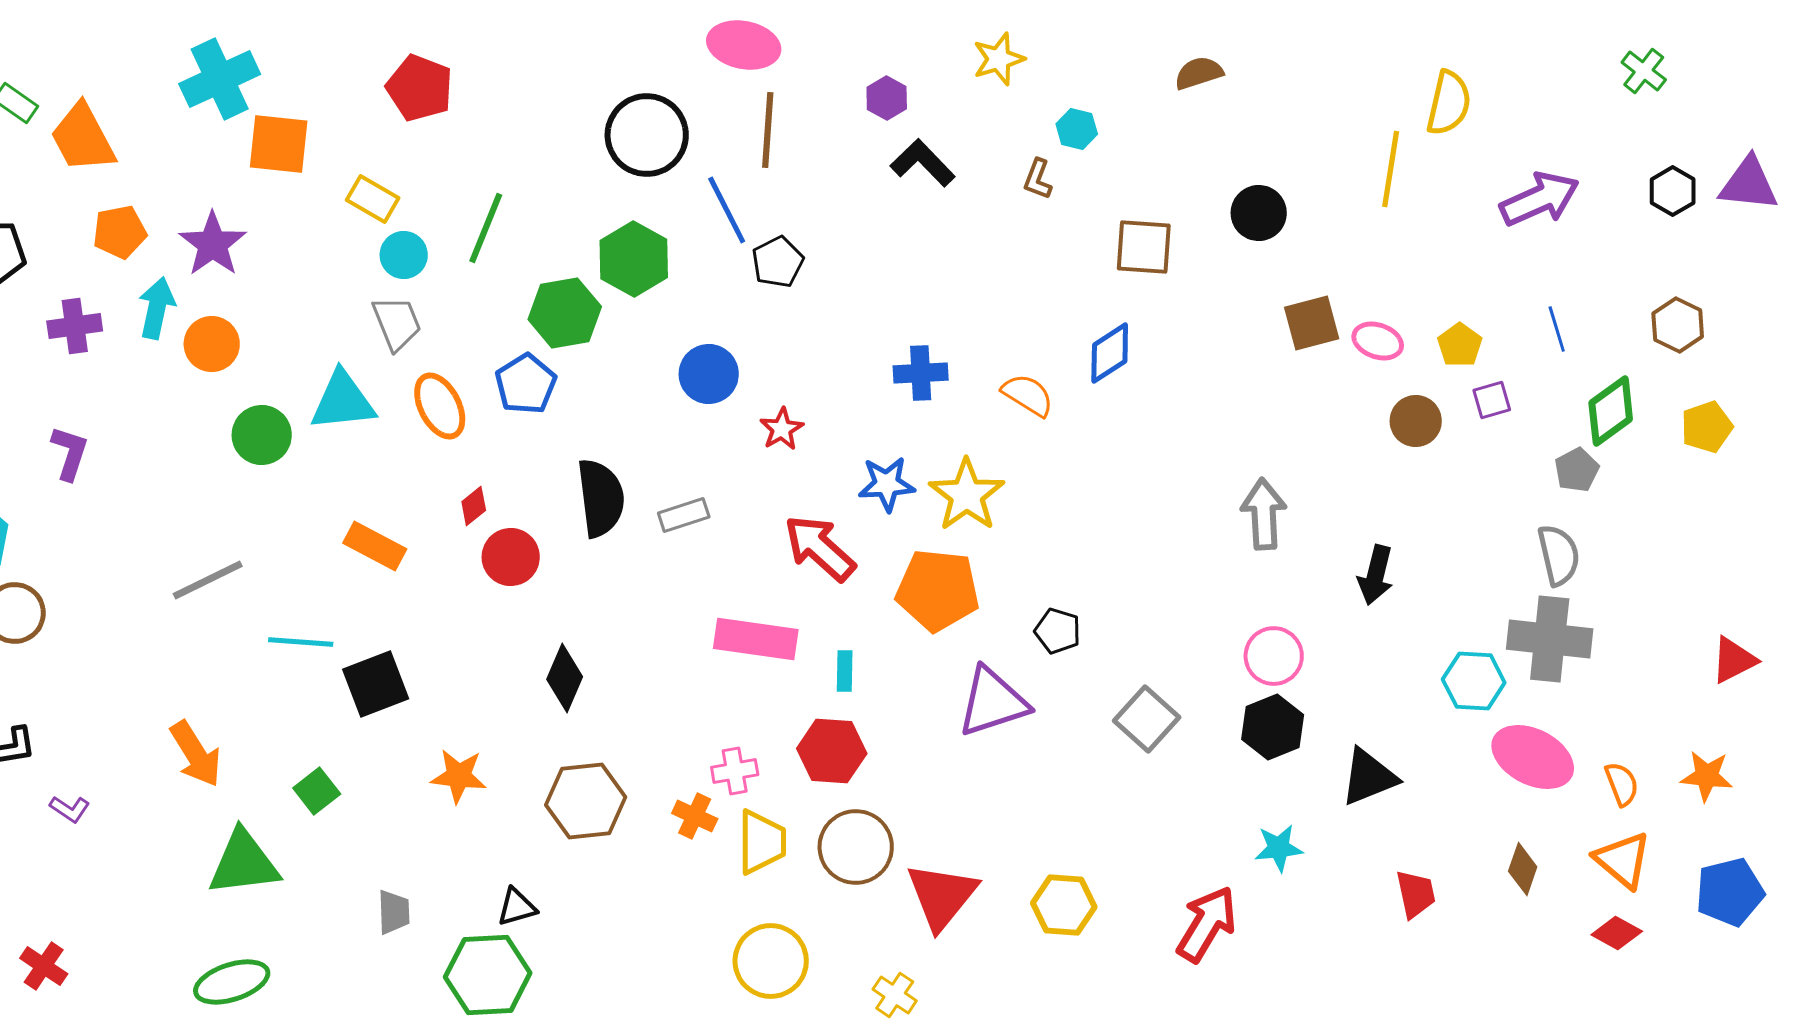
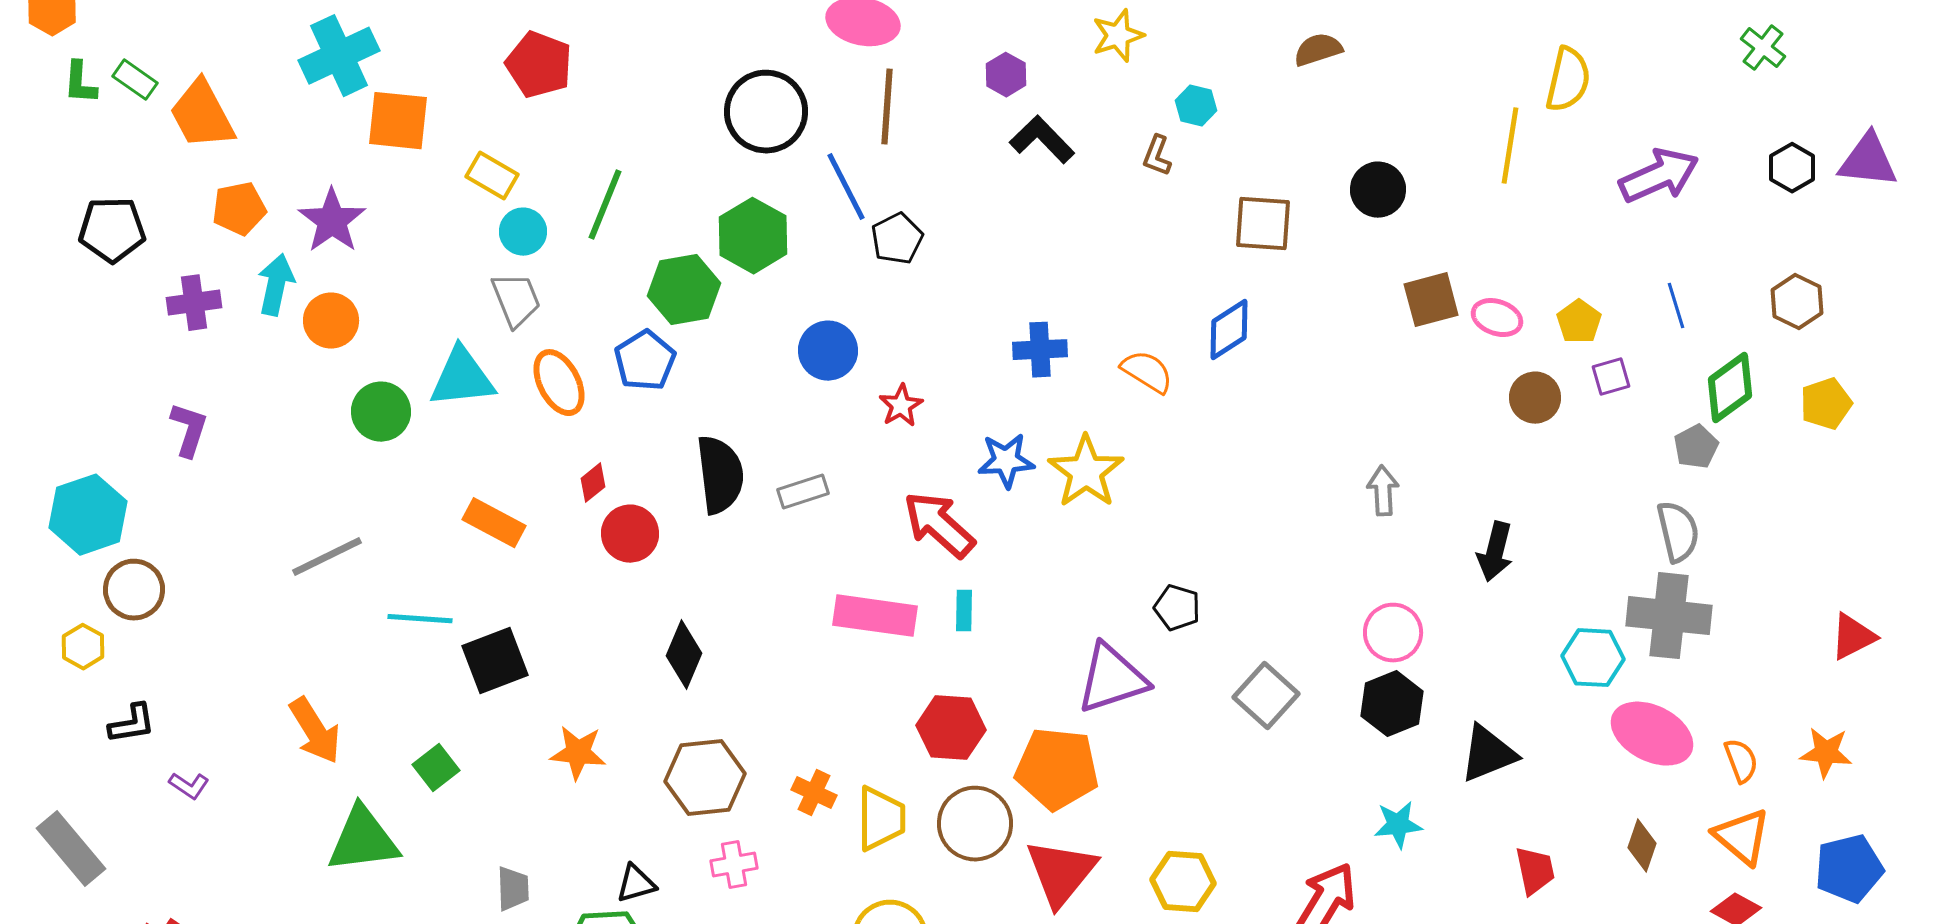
gray arrow: (1264, 514) -> (1383, 491), size x0.7
orange pentagon: (938, 590) -> (1057, 769), moved
cyan rectangle: (845, 671) -> (964, 611), moved
pink cross: (735, 771) -> (734, 865), moved

